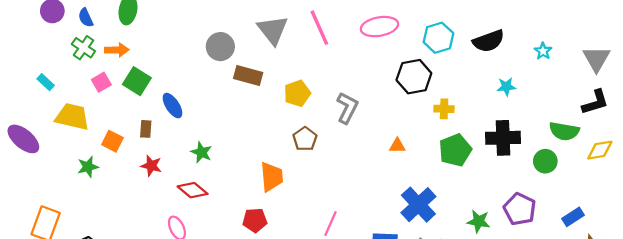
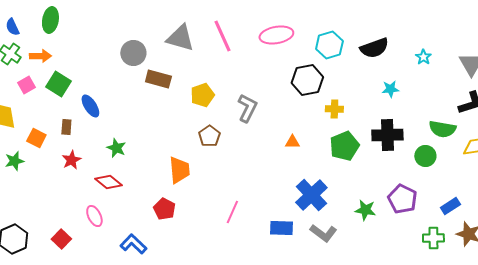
gray triangle: (273, 30) -> (180, 38), turned -36
red star: (151, 166) -> (71, 160), turned 30
red pentagon: (255, 220) -> (164, 209), turned 30

